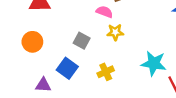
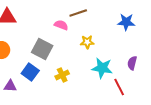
yellow star: (115, 32) -> (87, 42), moved
gray square: (82, 41) -> (42, 49), size x1.5

